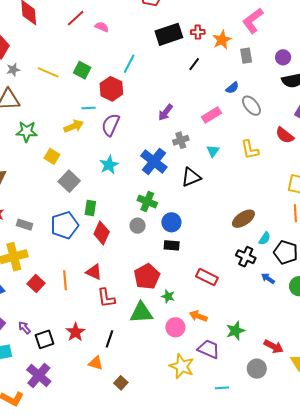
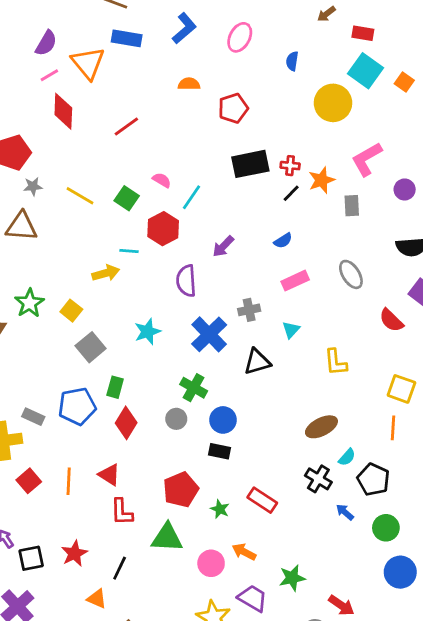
pink semicircle: (102, 27) -> (162, 180), moved
purple circle: (283, 57) -> (405, 189), moved
black line: (194, 64) -> (291, 193), moved
blue semicircle: (232, 88) -> (283, 241), moved
purple arrow: (166, 112) -> (223, 246), moved
purple semicircle: (111, 125) -> (186, 281), moved, turned -35
green star: (27, 132) -> (29, 303), moved, turned 30
yellow L-shape: (250, 150) -> (336, 362), moved
gray rectangle: (24, 225) -> (33, 417), moved
green star: (168, 296) -> (220, 509), moved

